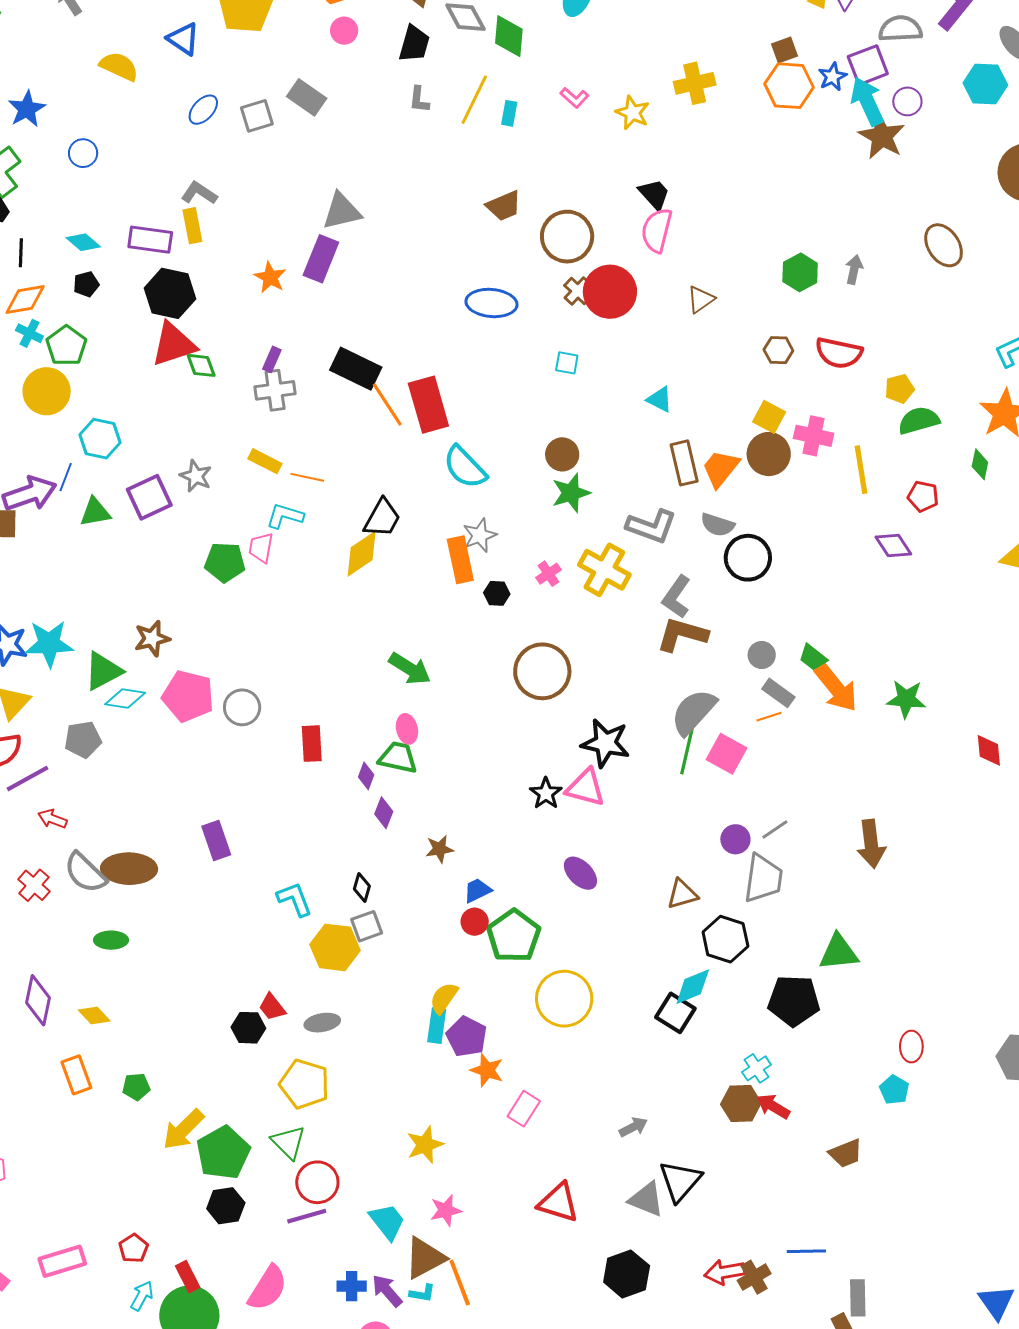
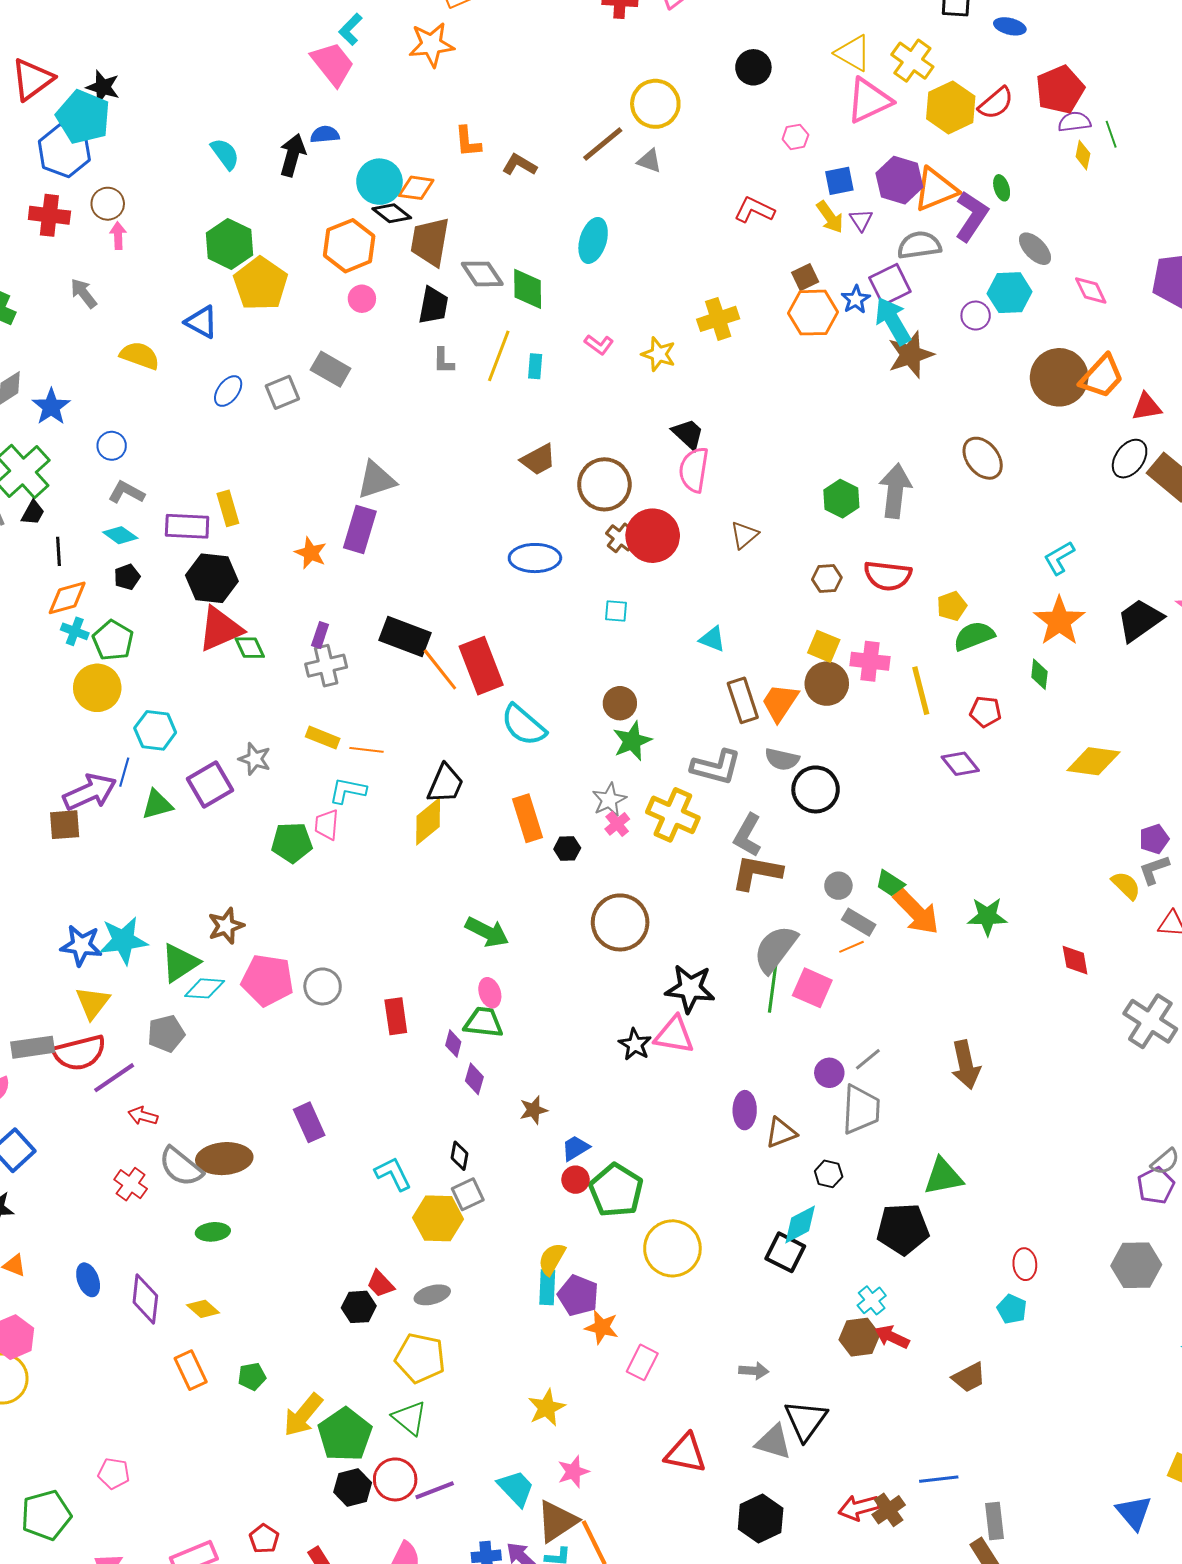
purple circle: (907, 101) -> (976, 316), moved
brown star: (882, 136) -> (911, 355), turned 30
gray L-shape: (199, 193) -> (126, 492), moved
gray arrow: (854, 270) -> (895, 491), size x1.8
gray star: (480, 535) -> (609, 800), moved
purple ellipse: (580, 873) -> (745, 1110), moved, turned 51
black hexagon: (725, 939) -> (829, 1174), size x0.6
gray arrow: (633, 1127) -> (754, 1371), turned 36
red circle: (317, 1182) -> (395, 1479), moved

